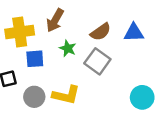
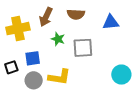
brown semicircle: (101, 32) -> (76, 14), moved, turned 42
blue square: (35, 59) -> (33, 58), moved
gray square: (97, 61) -> (83, 48), turned -35

